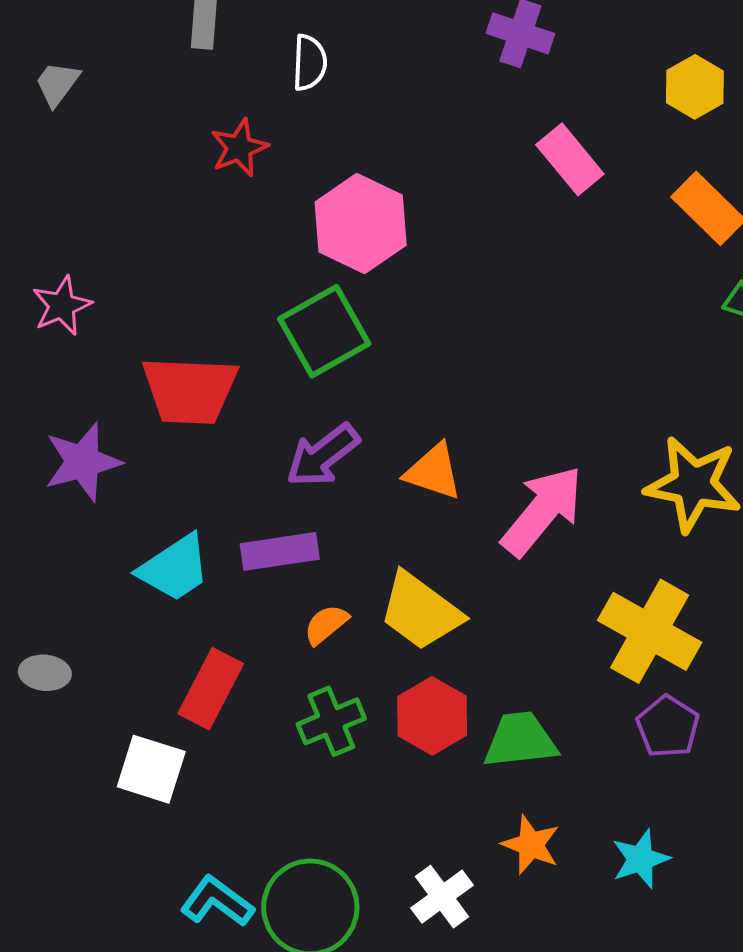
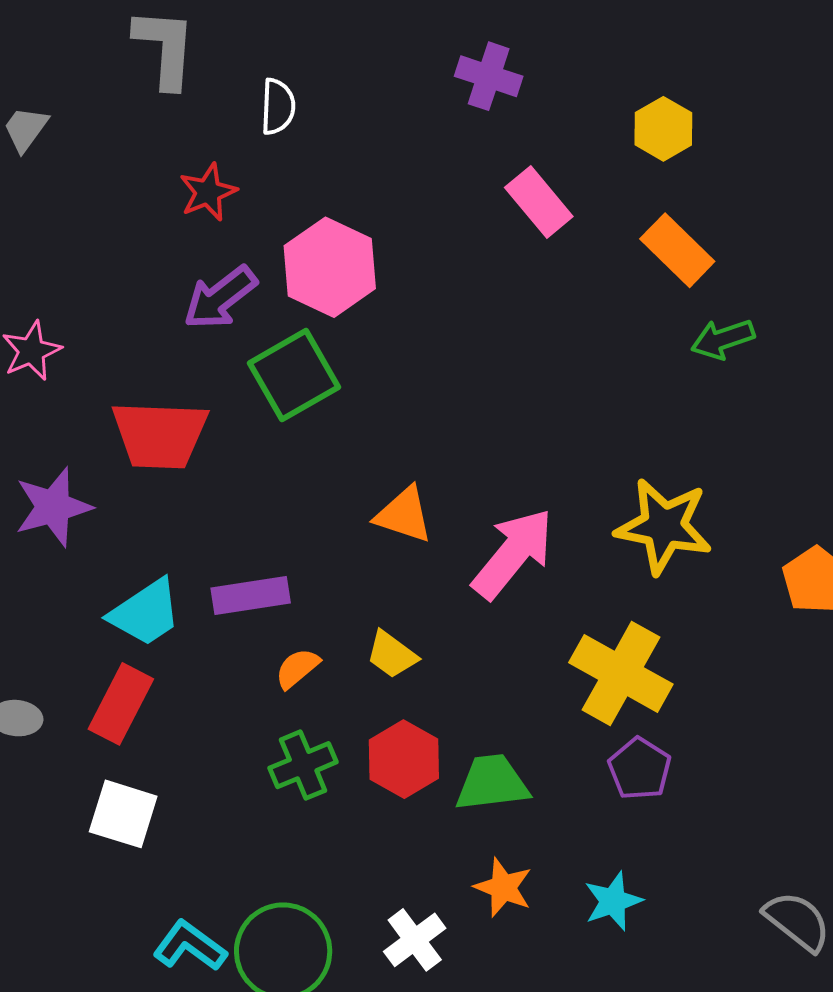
purple arrow: (323, 455) -> (220, 298), moved
yellow trapezoid: (421, 611) -> (392, 655), size x0.6
red rectangle: (211, 689) -> (121, 704), moved

